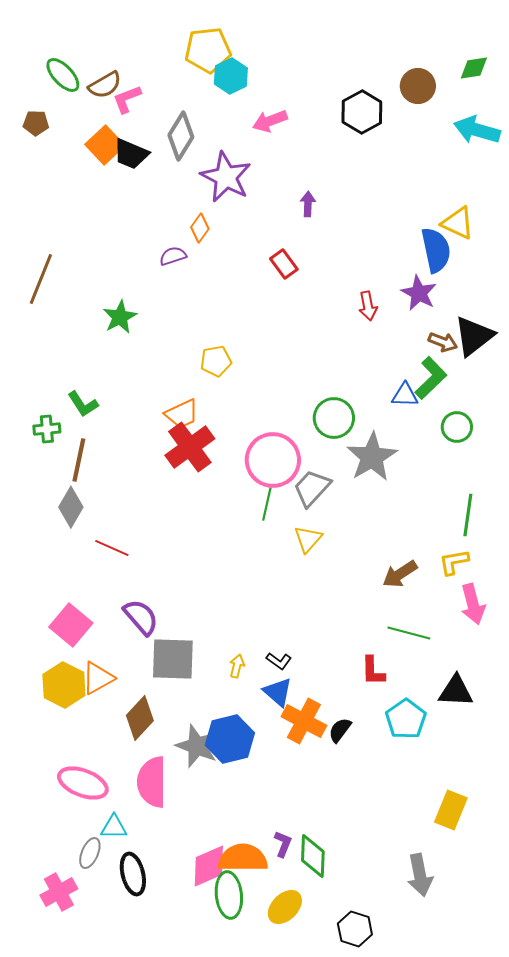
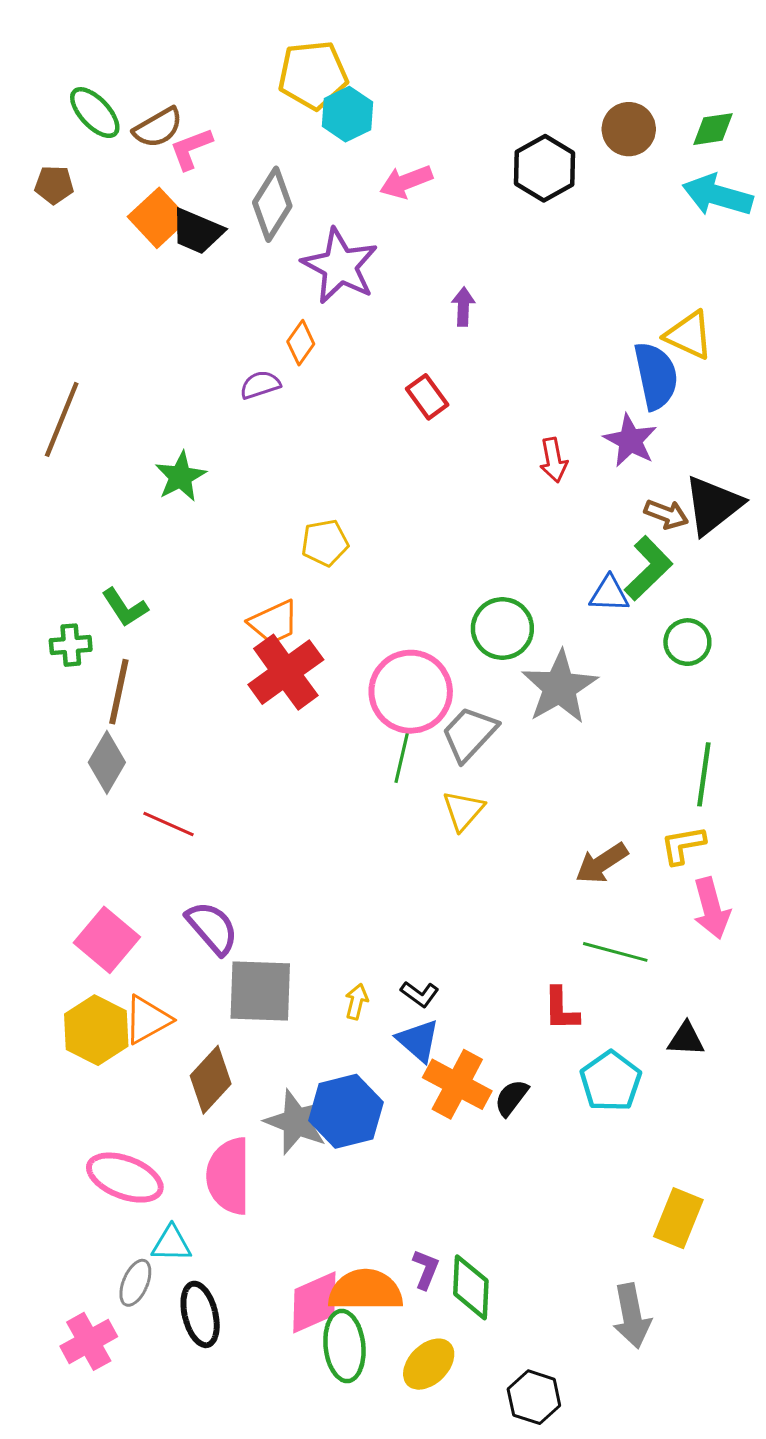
green diamond: (474, 68) -> (713, 129), moved
black triangle: (456, 691) -> (686, 1039), size x0.7

